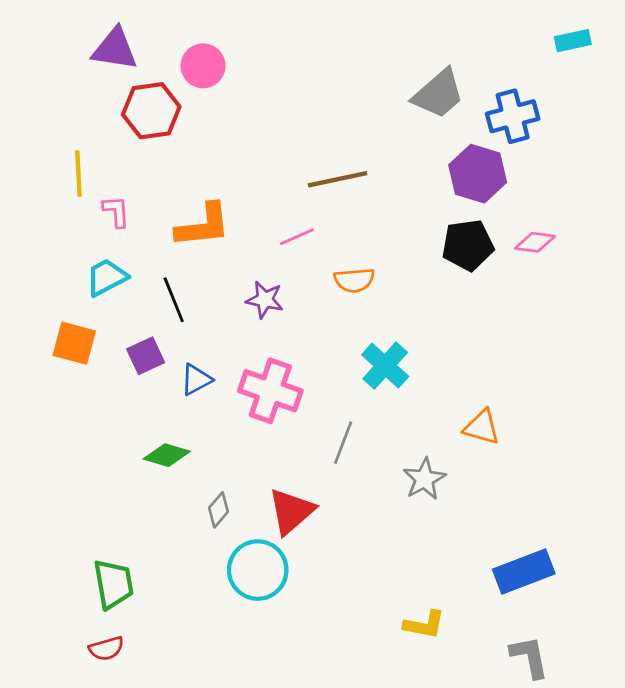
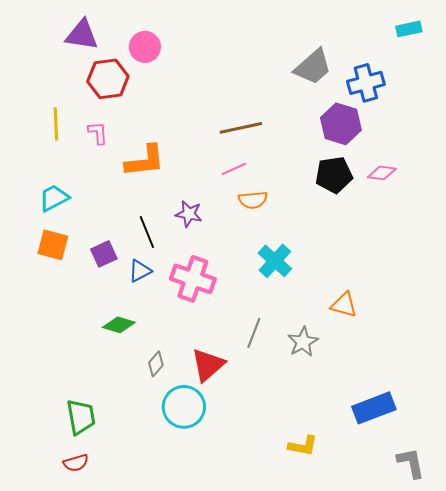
pink L-shape: (116, 211) -> (98, 133), moved
pink line: (297, 237) -> (234, 169), moved
cyan trapezoid: (106, 277) -> (54, 198), moved
black line: (174, 300) -> (147, 232), moved
gray line: (343, 443) -> (254, 333), moved
gray L-shape: (529, 657) -> (411, 463), moved

